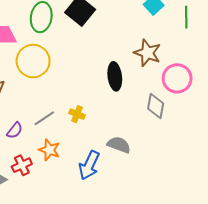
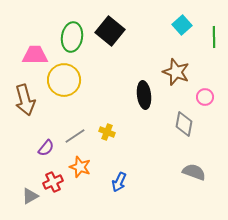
pink circle: (177, 78) -> (205, 97), size x0.6
gray semicircle: (119, 145) -> (194, 172), moved
blue arrow: (89, 165) -> (119, 182), size x0.7

